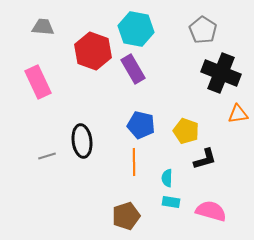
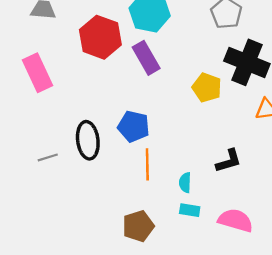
blue pentagon: (141, 125) -> (134, 126), moved
yellow pentagon: (186, 131) -> (207, 88), moved

